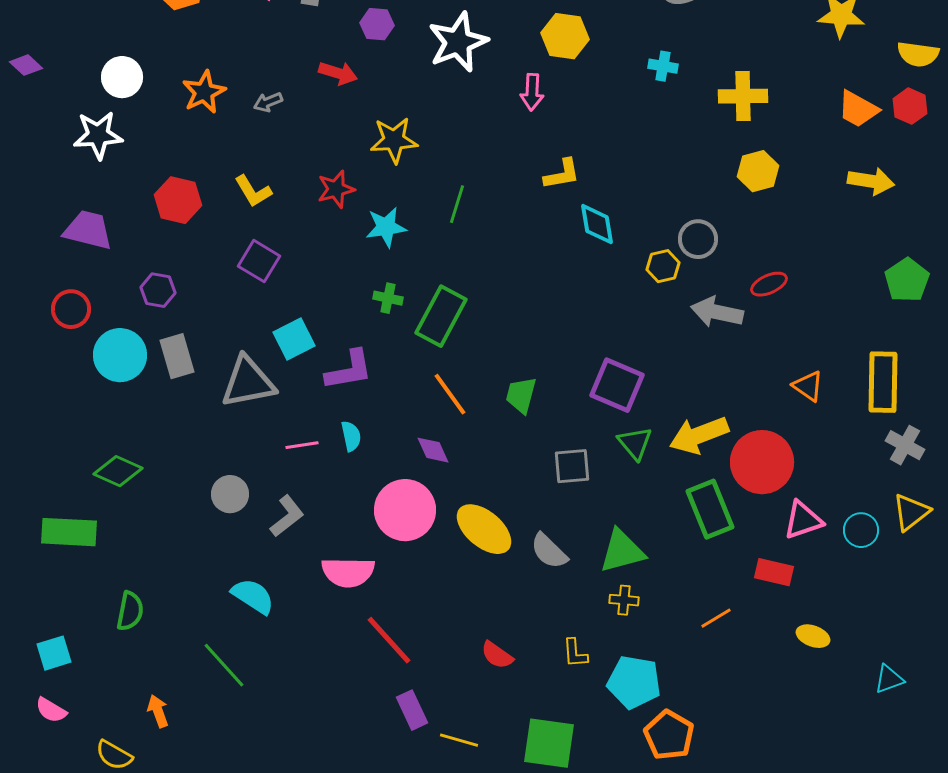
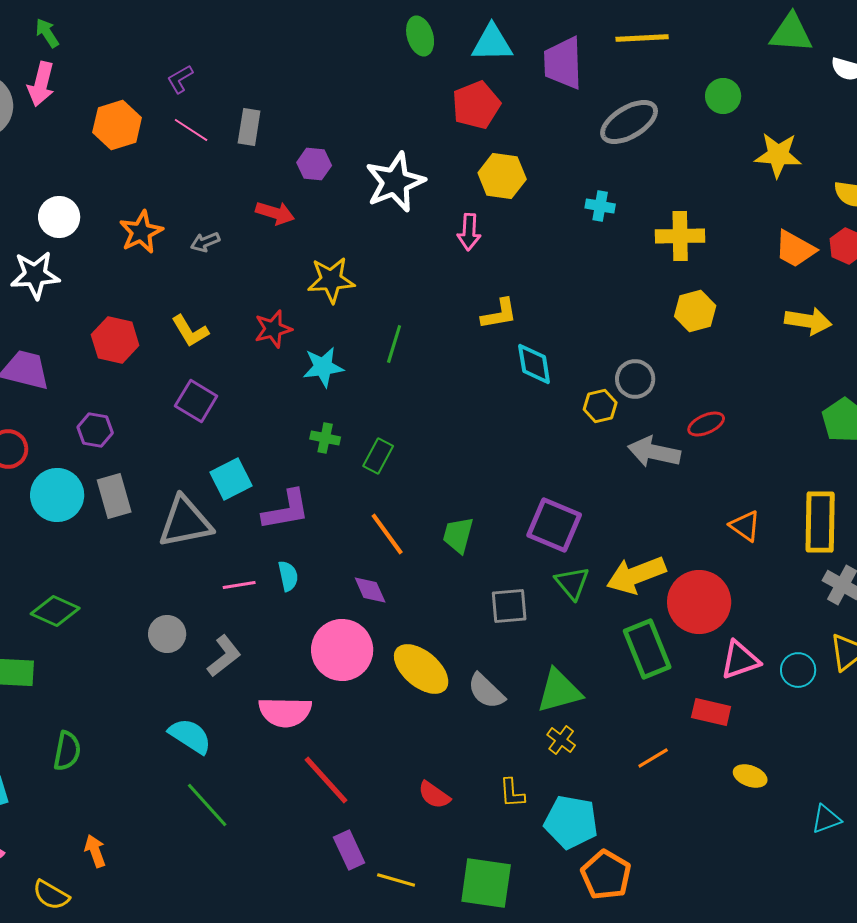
green rectangle: (441, 316) -> (378, 456), size x0.6
yellow cross: (624, 600) -> (561, 740), turned 32
green line: (224, 665) -> (207, 805), moved

